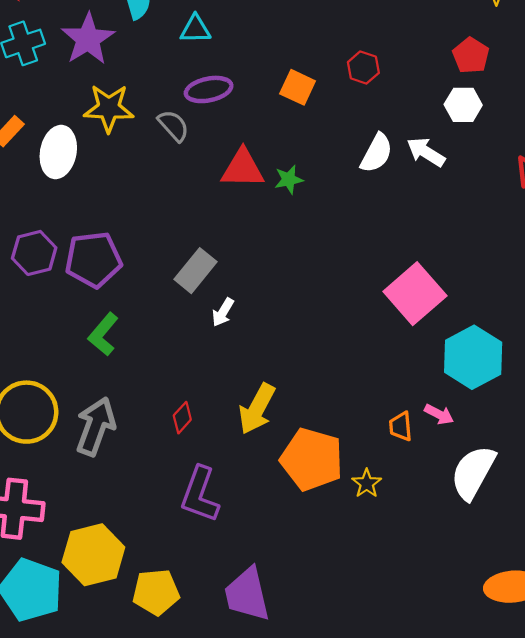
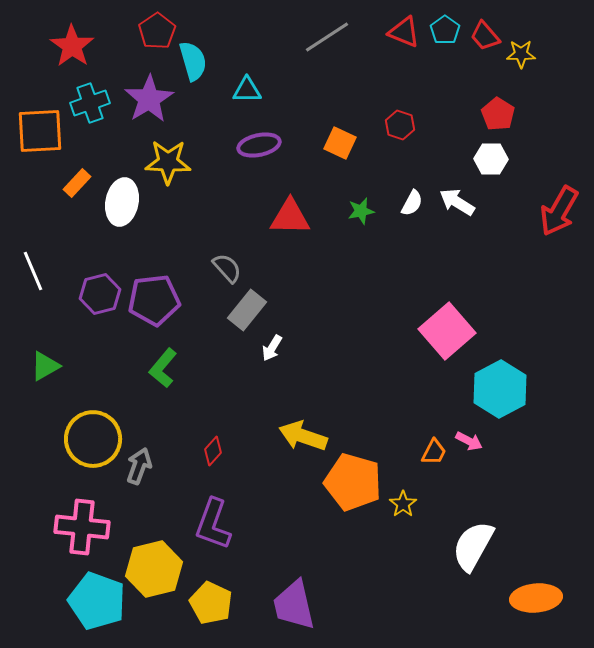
gray semicircle: (174, 126) -> (227, 268), moved
white semicircle: (377, 153) -> (412, 203), size x0.7
green star: (289, 179) -> (361, 211), moved
yellow arrow: (257, 409) -> (303, 436), turned 81
red diamond: (182, 418) -> (213, 451), moved
gray arrow: (96, 426) -> (139, 466), moved, size x0.7
orange trapezoid: (401, 426) -> (434, 452), turned -148
white semicircle: (473, 472) -> (473, 546), moved
purple L-shape: (200, 494) -> (213, 524), moved
yellow pentagon: (156, 592) -> (211, 603), turned 30

